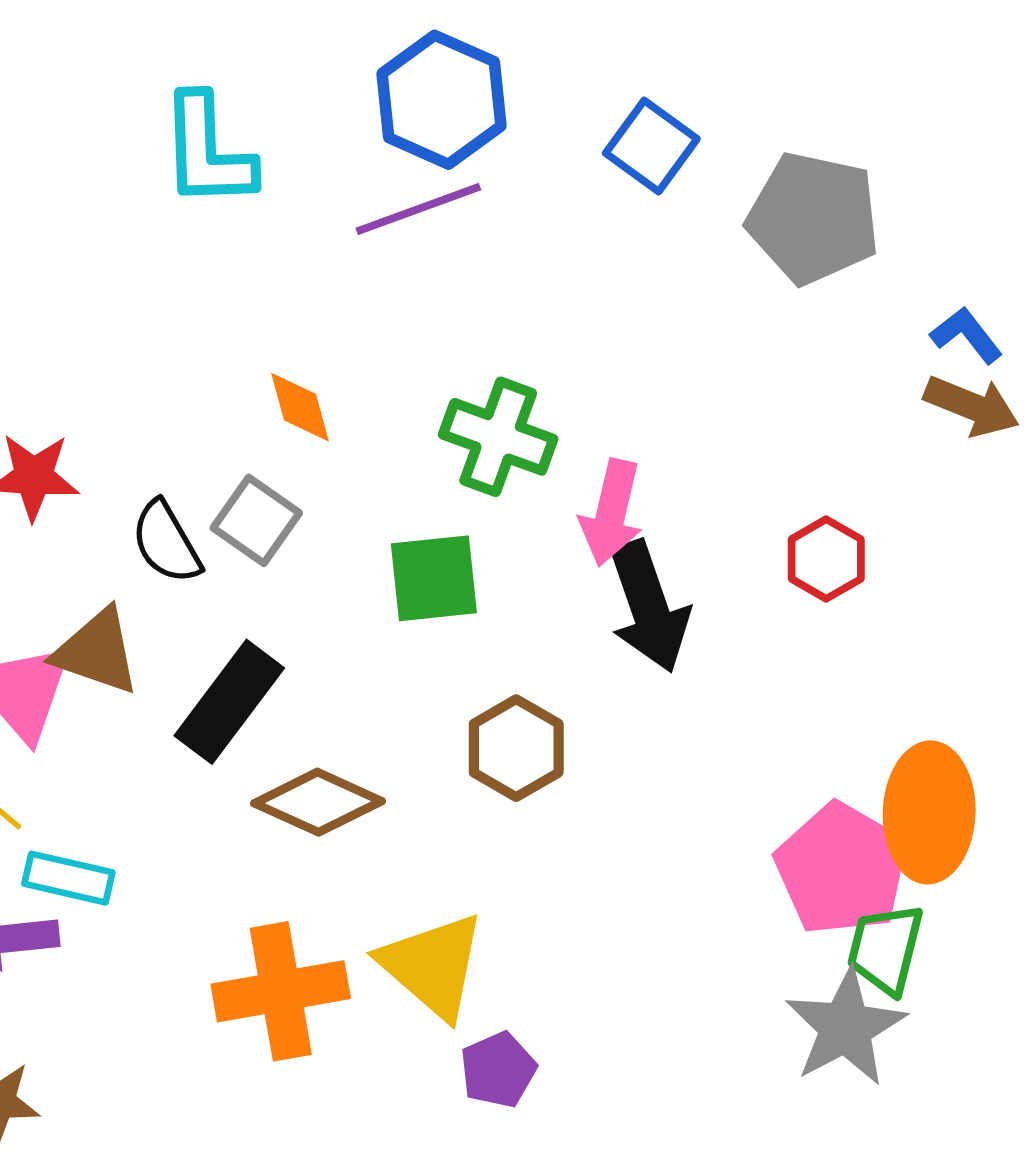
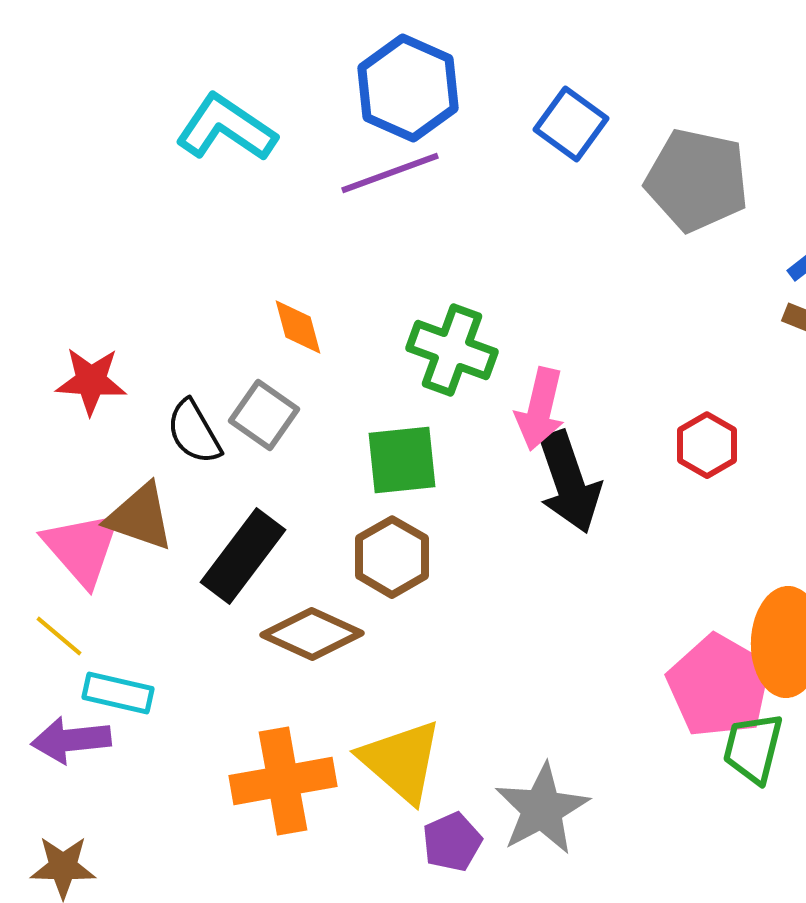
cyan L-shape: (207, 151) -> (226, 128), turned 126
brown hexagon: (516, 748) -> (392, 557), moved
gray star: (846, 1027) -> (542, 809), moved

